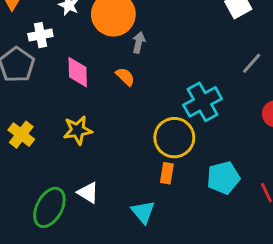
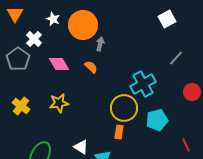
white cross: (40, 35) -> (34, 39), turned -35
pink diamond: (78, 72) -> (59, 64), turned -30
cyan pentagon: (223, 178) -> (157, 120), moved
white triangle: (88, 193) -> (81, 147), moved

